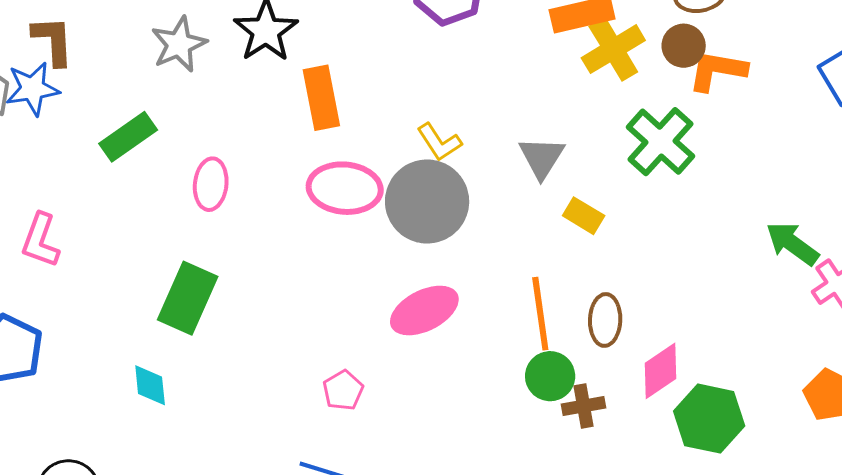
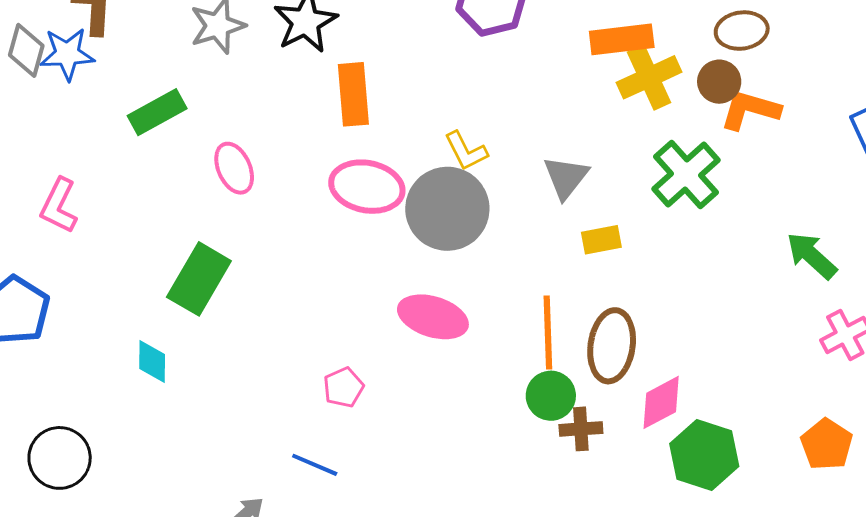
pink ellipse: (211, 184) -> (234, 168), turned -36
yellow rectangle: (584, 216) -> (601, 240), turned -48
green arrow: (792, 244) -> (812, 256), moved
pink ellipse: (424, 311) -> (433, 317), turned 38
brown ellipse: (605, 320) -> (612, 346), size x1.4

